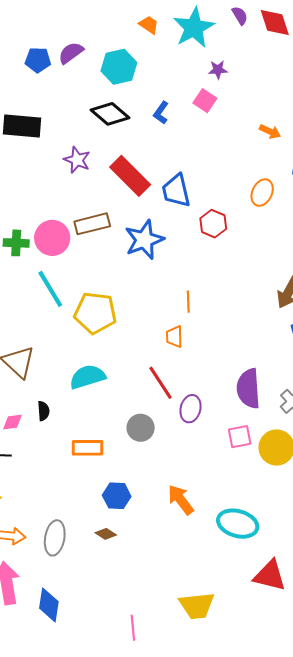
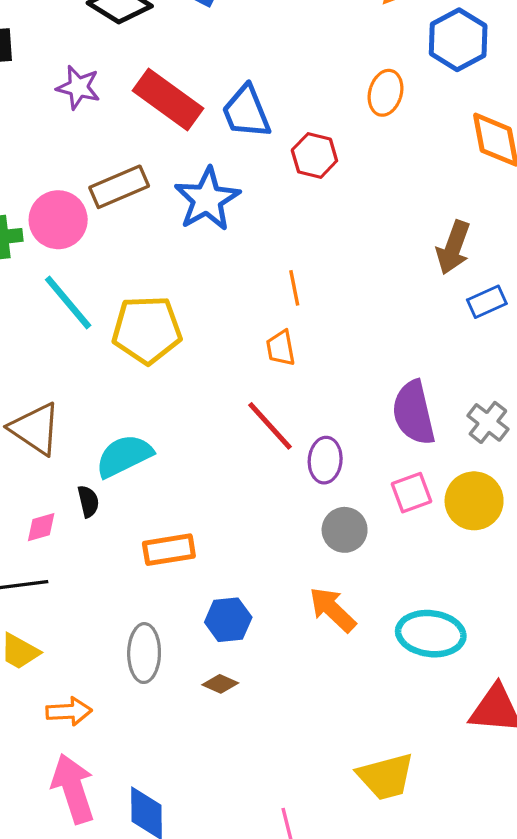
cyan semicircle: (87, 377) -> (124, 456), moved
gray circle: (141, 428) -> (345, 530), moved
gray ellipse: (55, 538) -> (144, 653), moved

